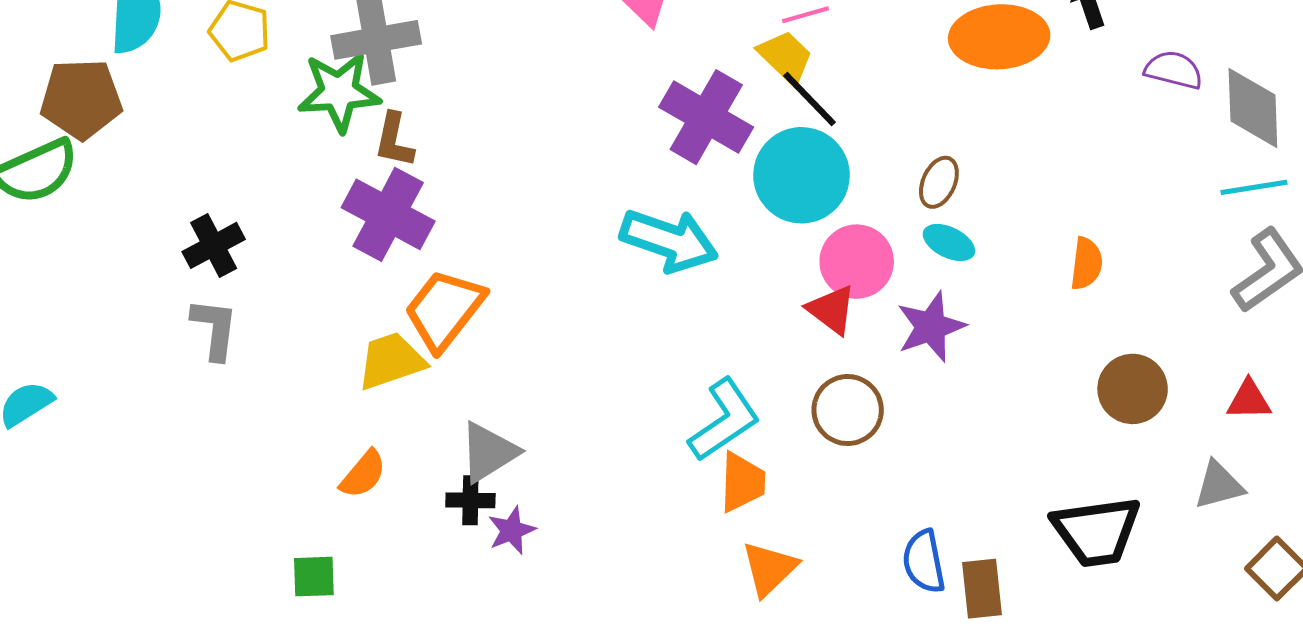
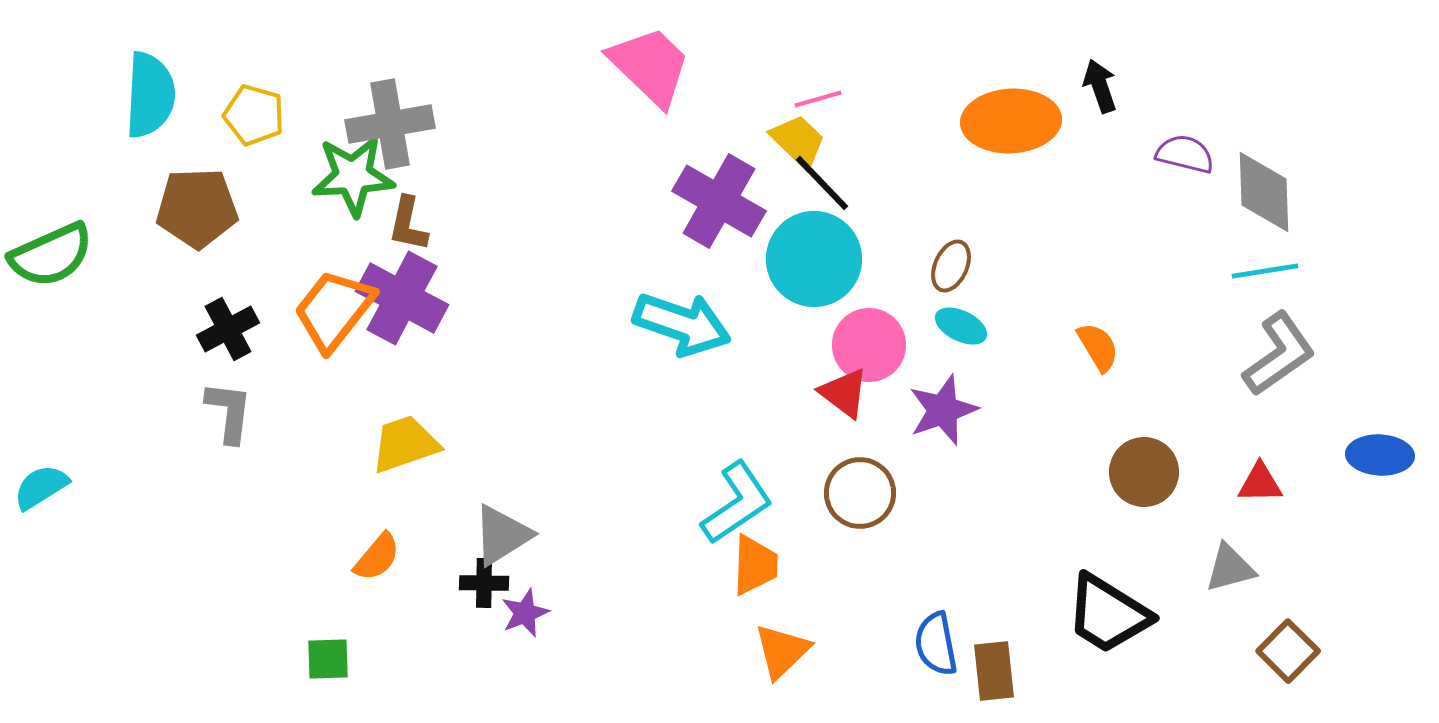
brown pentagon: (81, 99) -> (197, 208), moved
orange semicircle: (1086, 264) -> (1098, 347), turned -38
orange trapezoid: (444, 310) -> (334, 310), moved
black trapezoid: (1096, 531) -> (1108, 614), turned 40

